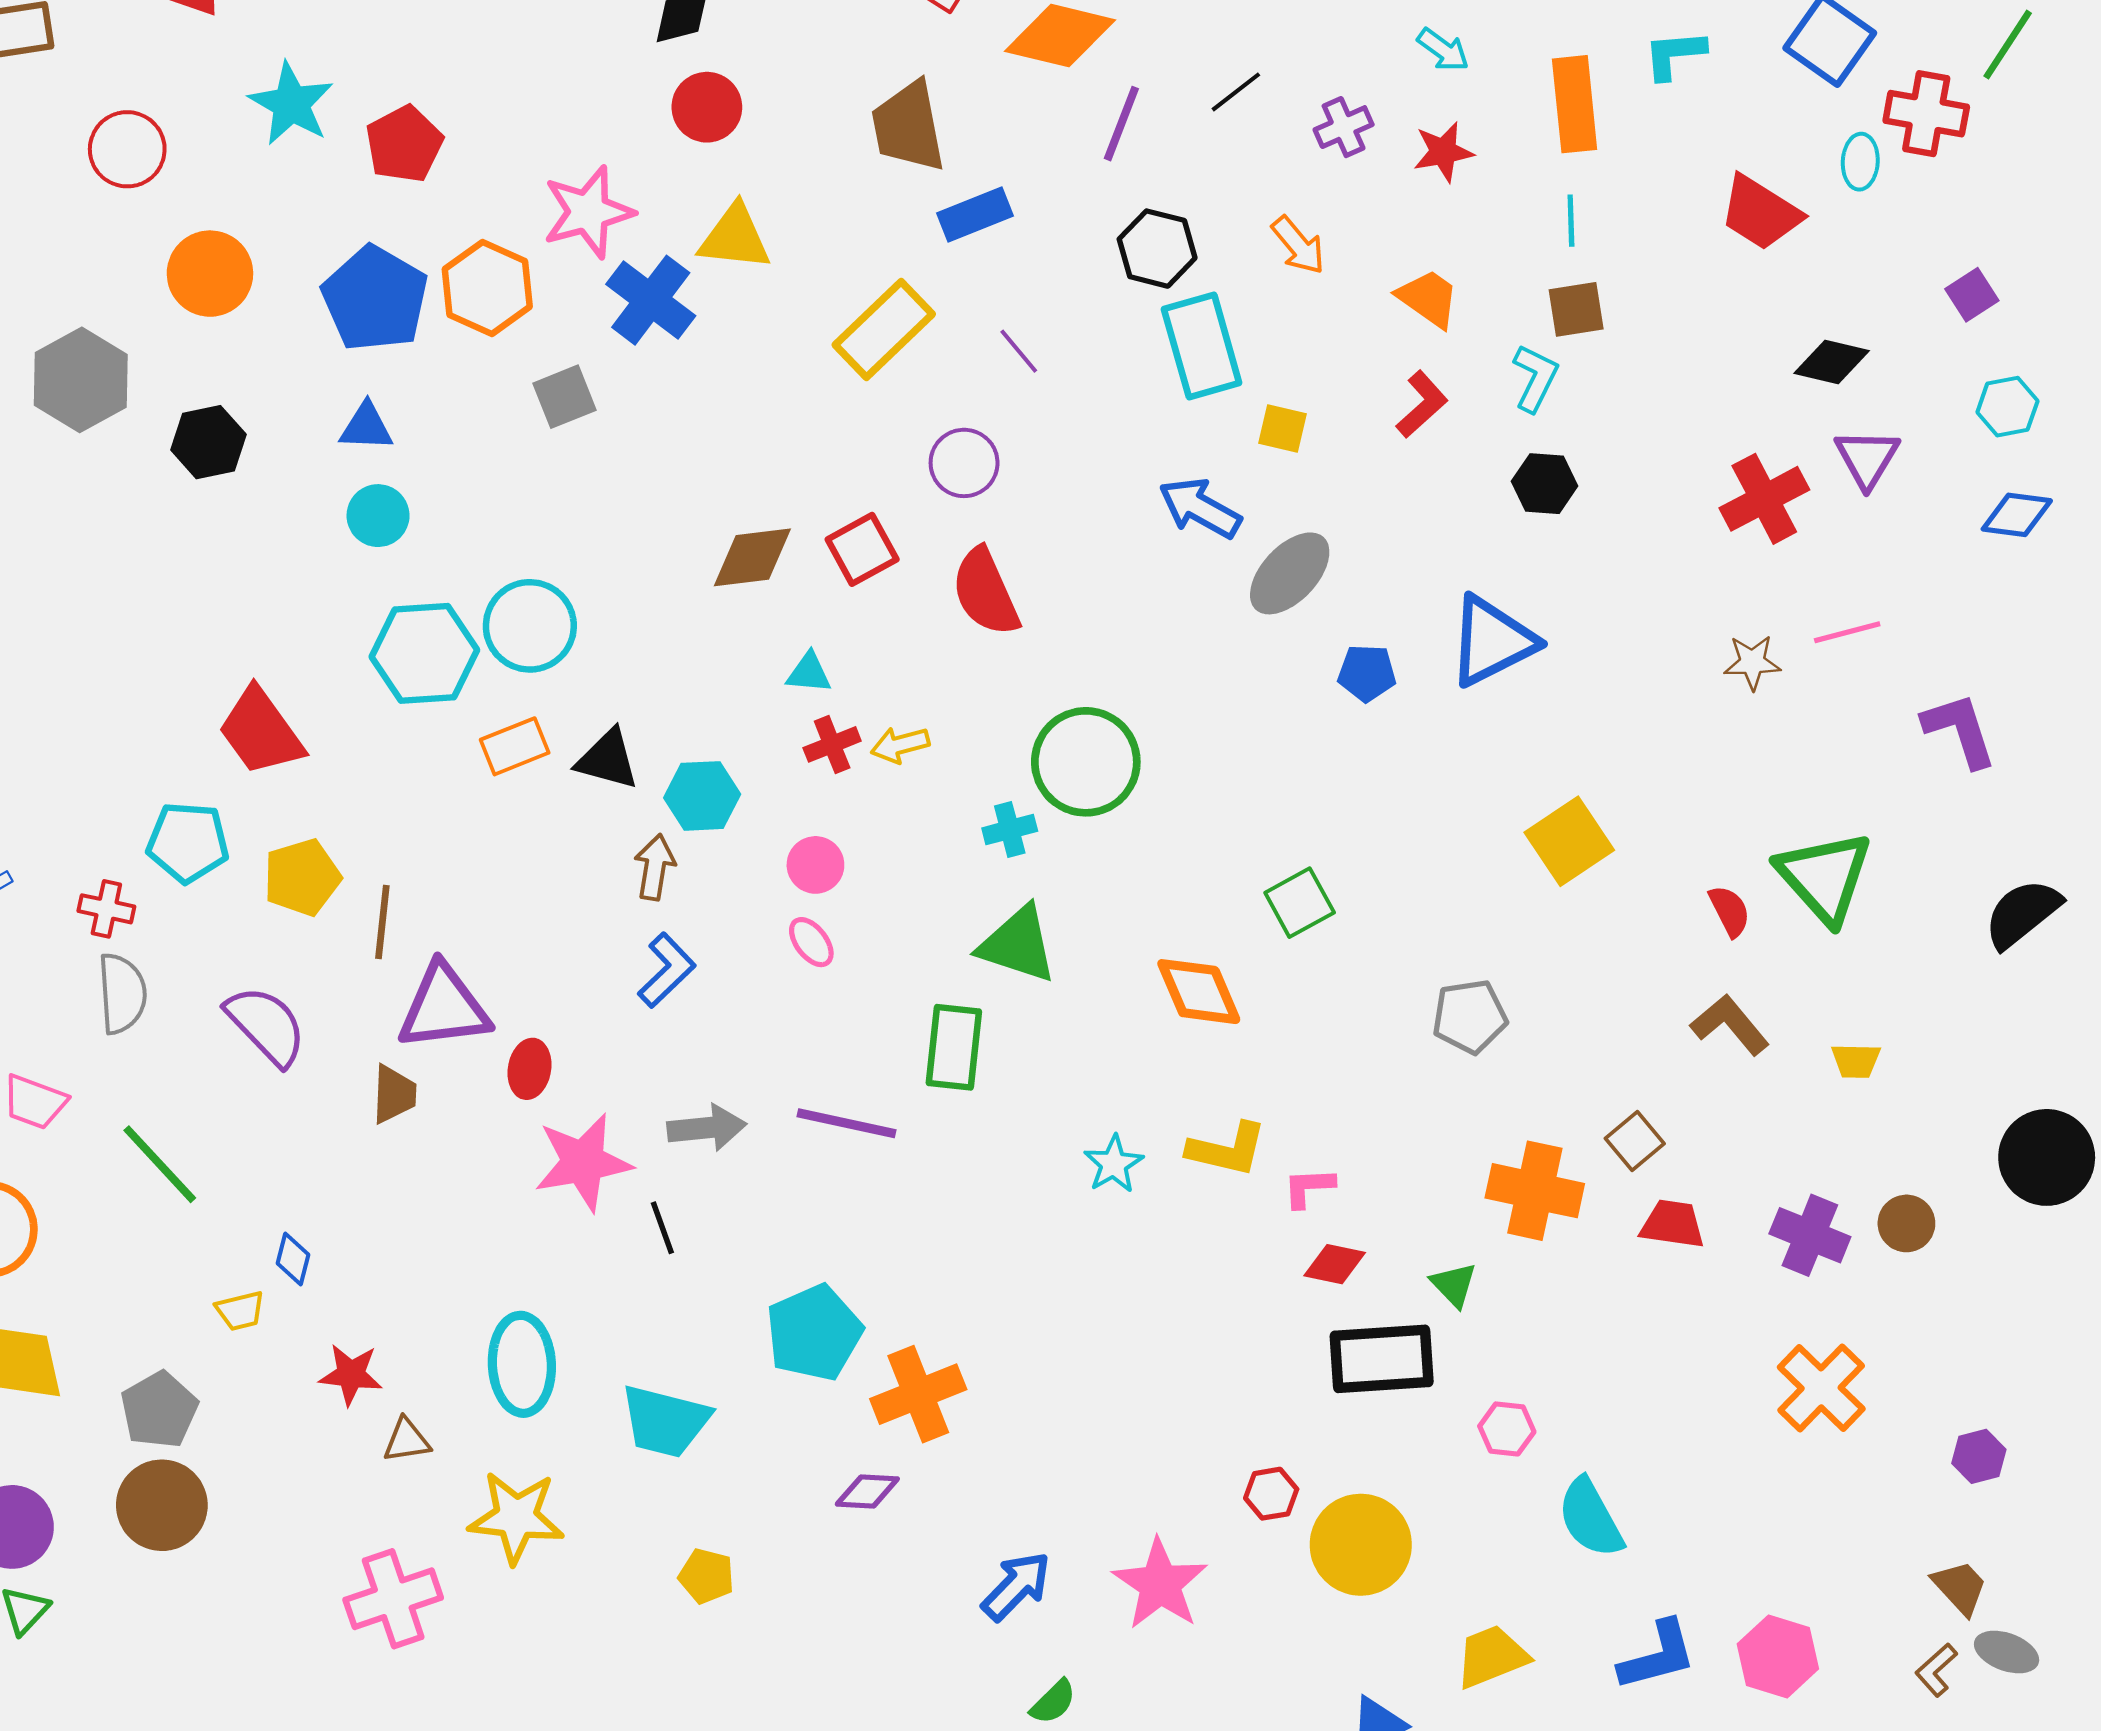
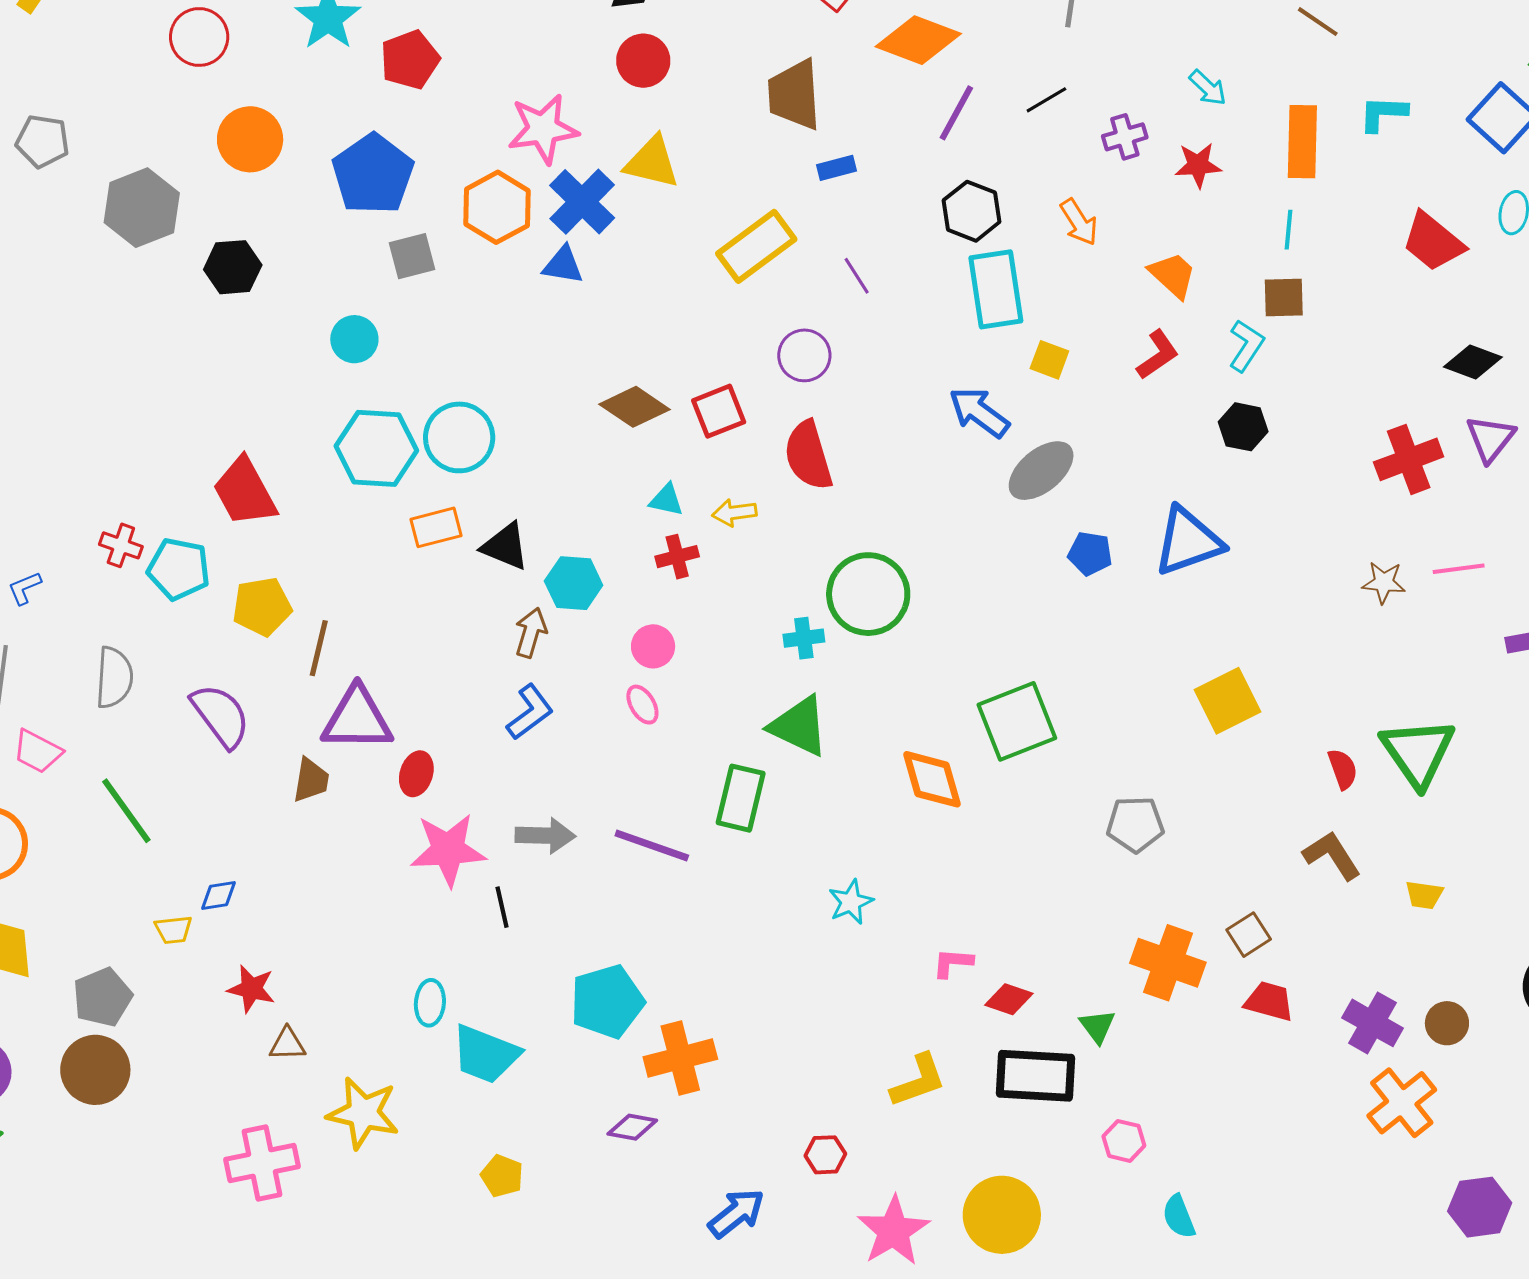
blue rectangle: (975, 215) -> (837, 168), size x0.7
orange hexagon: (487, 288) -> (497, 207), moved
gray square: (565, 397) -> (412, 256), moved
blue triangle: (366, 427) -> (563, 265), moved
brown diamond: (752, 557) -> (635, 407), turned 34
yellow arrow: (900, 745) -> (734, 513), moved
green square: (1300, 903) -> (1017, 721), size x1.5
red cross: (106, 909) -> (121, 545), moved
yellow L-shape: (1227, 1149) -> (918, 1081), moved, turned -40
pink L-shape: (1309, 1187) -> (953, 963), moved
blue diamond: (293, 1259) -> (219, 896), turned 60
cyan ellipse: (522, 1364) -> (430, 1003), moved, size x0.6
orange cross: (1821, 1388) -> (1402, 1103), moved
purple hexagon: (1979, 1456) -> (1480, 1207), size x1.5
red hexagon: (1271, 1494) -> (825, 1155), moved
cyan semicircle: (1590, 1518) -> (1179, 1217), size x0.7
pink star: (1160, 1584) -> (893, 1231), moved

